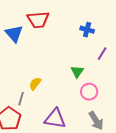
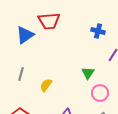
blue triangle: (14, 34) -> (25, 35), turned 36
gray line: (21, 99) -> (21, 74), moved

